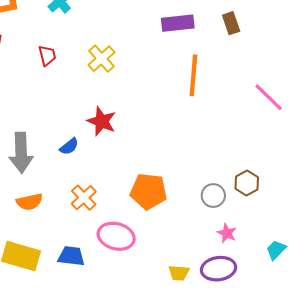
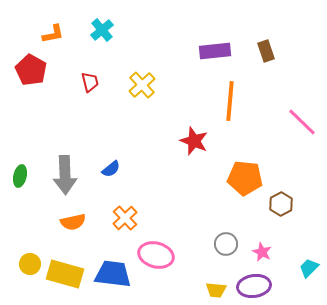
red star: (102, 121) -> (194, 141), moved
orange pentagon: (149, 191) -> (245, 178), moved
gray circle: (213, 196) -> (226, 244), moved
blue trapezoid: (71, 256) -> (113, 274), size x1.4

